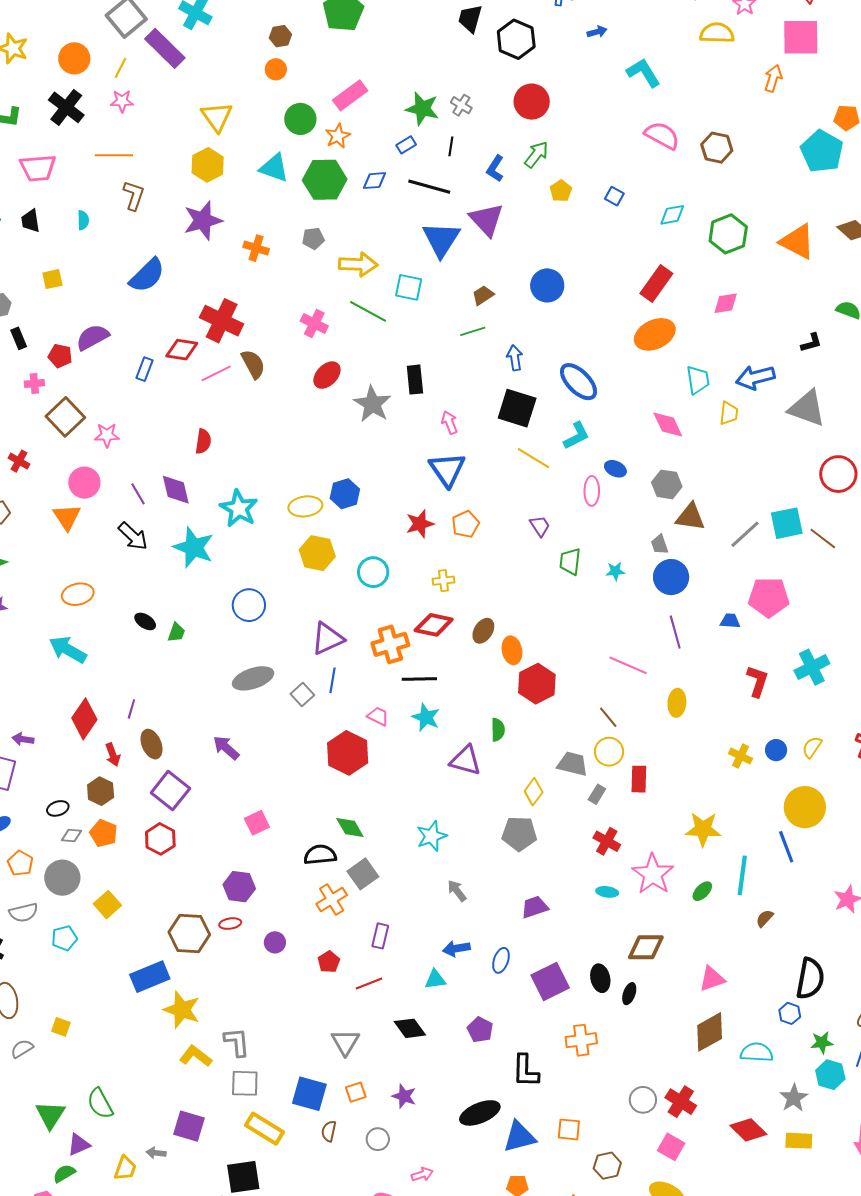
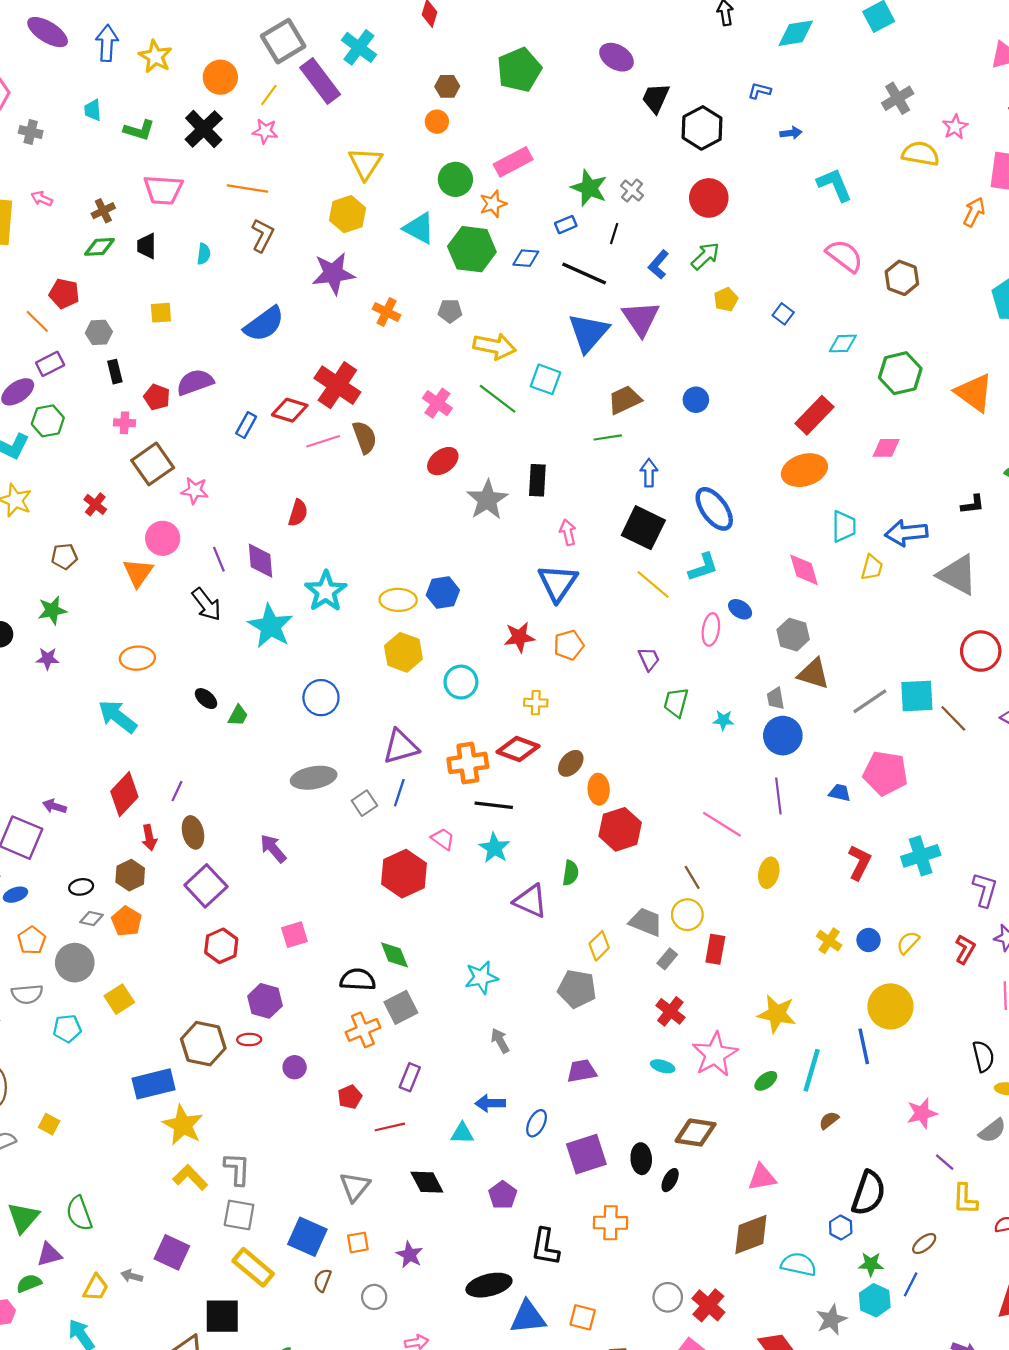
blue circle: (547, 285) -> (696, 400), size x0.7
brown trapezoid: (483, 295) -> (625, 400), size x1.4
red hexagon: (160, 839) -> (221, 946), moved

